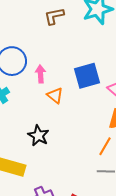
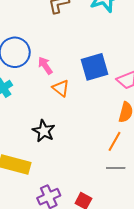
pink arrow: (41, 74) -> (45, 66), turned -30

